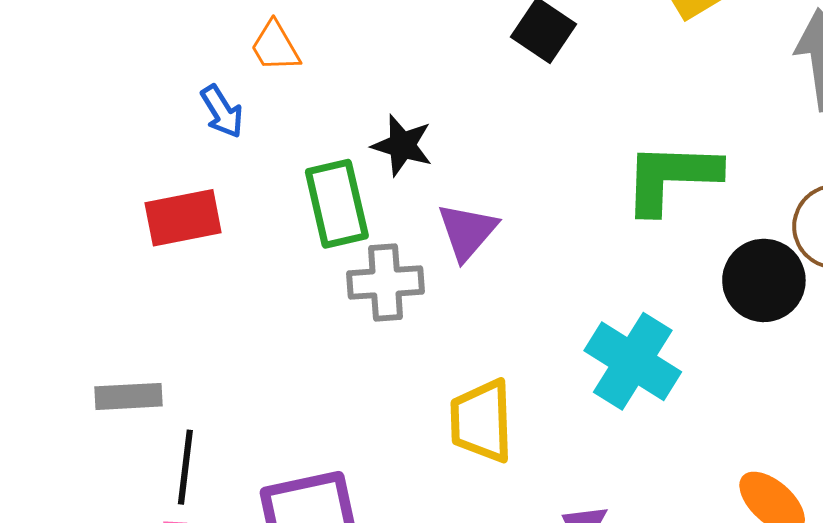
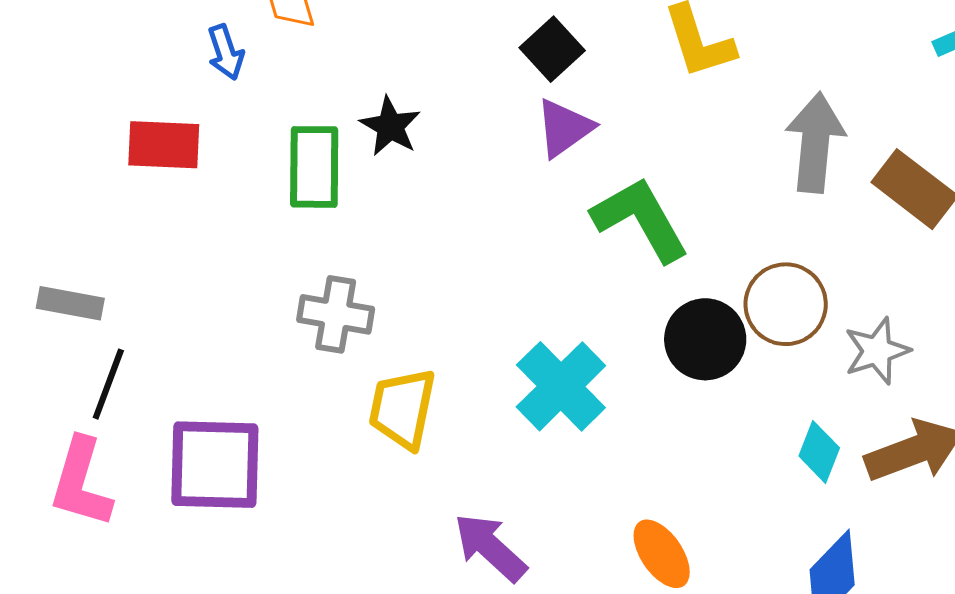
green L-shape: (671, 177) -> (640, 219), turned 45
purple triangle: (467, 231) -> (564, 128), moved
gray cross: (386, 283) -> (336, 314), moved

